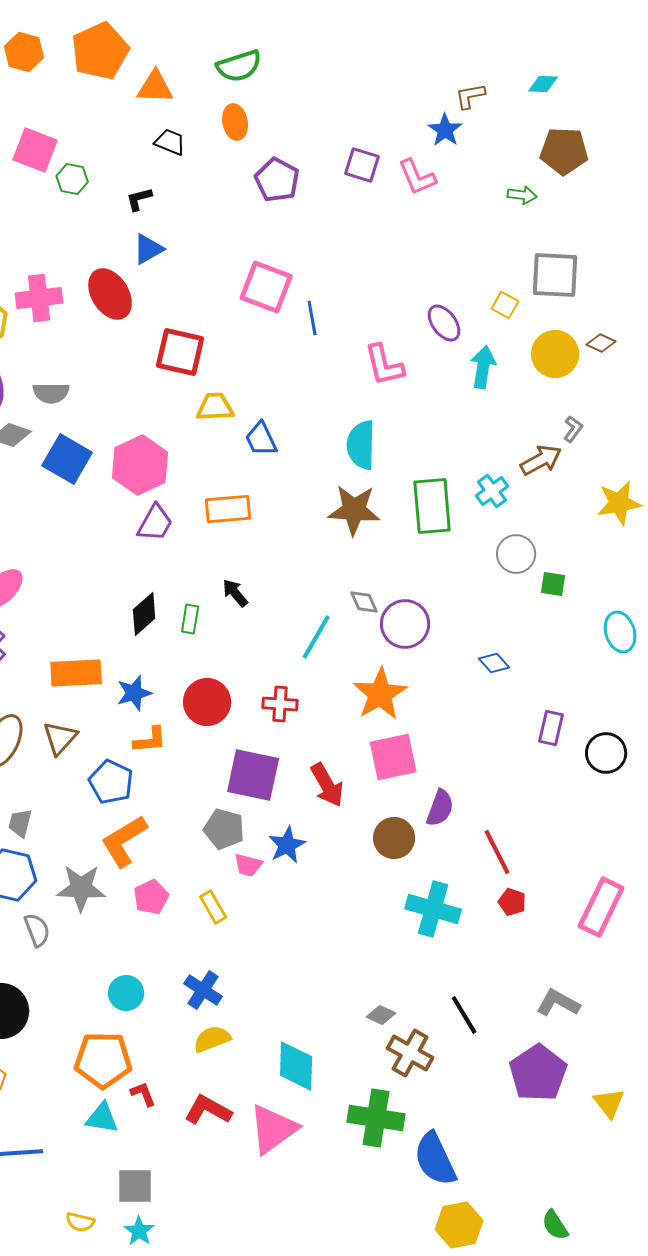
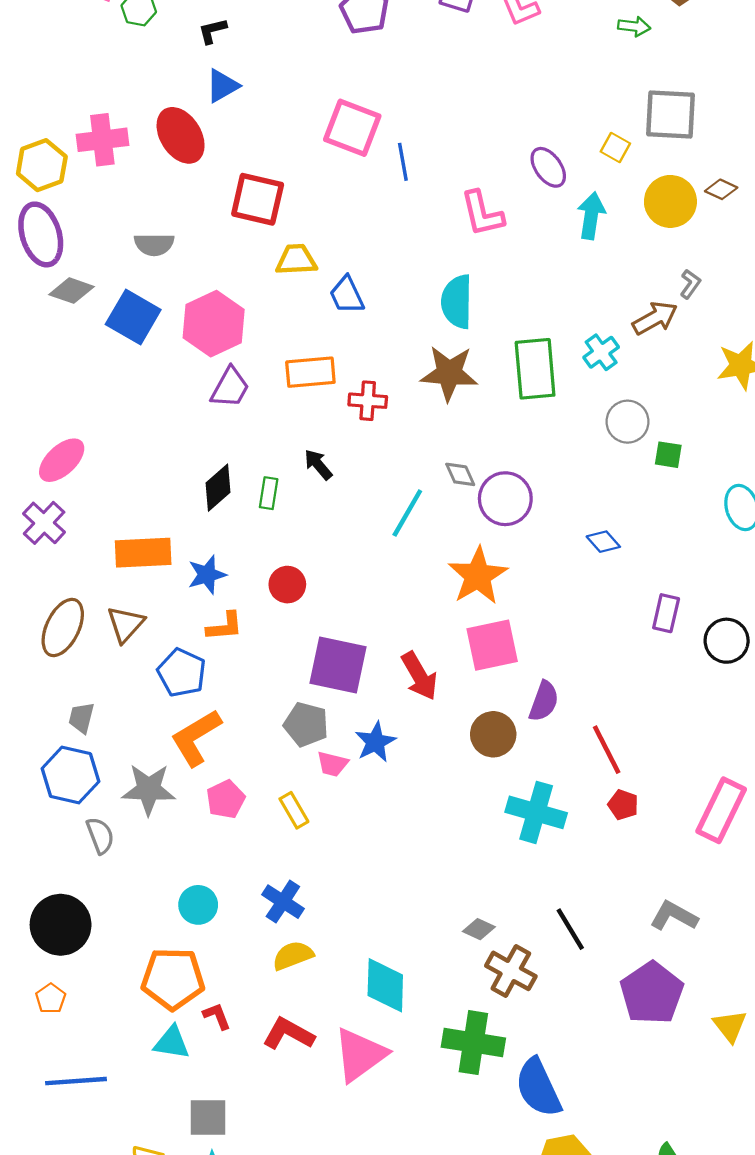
gray semicircle: (51, 393) -> (154, 244), moved
red circle: (207, 702) -> (287, 585), size x0.7
red cross: (280, 704) -> (368, 401), moved

